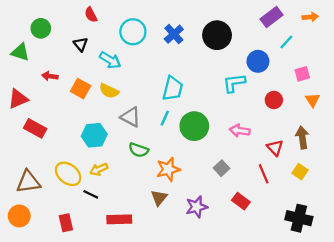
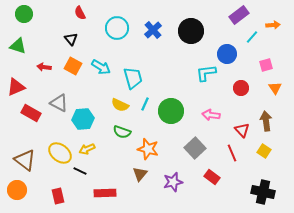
orange arrow: (310, 17) -> (273, 25), moved
green circle: (41, 28) -> (24, 14), moved
cyan arrow: (110, 60) -> (101, 67), moved
orange square: (81, 89) -> (73, 66), moved
cyan trapezoid: (173, 89) -> (133, 78), moved, turned -30
yellow semicircle: (109, 91) -> (120, 105), moved
gray triangle: (131, 117) -> (59, 103), moved
gray square: (222, 168) -> (195, 148), size x1.5
orange star: (168, 169) -> (148, 149), turned 30
brown triangle: (28, 182) -> (25, 160), turned 45

